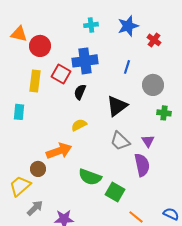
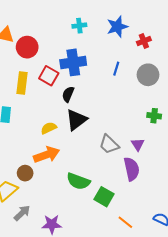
red cross: (154, 40) -> (144, 41), turned 32
gray circle: (153, 85) -> (148, 75), moved
black triangle: (117, 106) -> (76, 120), moved
yellow semicircle: (79, 125) -> (49, 128), moved

